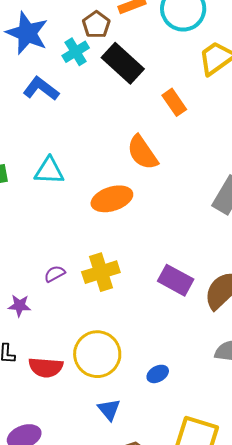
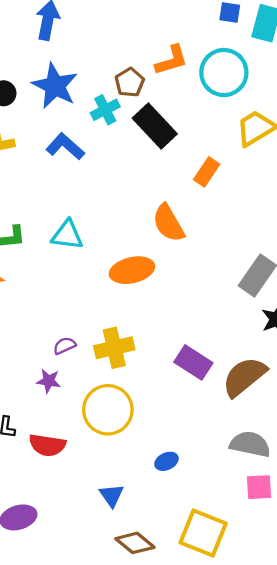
orange rectangle: (174, 102) -> (207, 172), turned 64
purple star: (19, 306) -> (49, 381), moved
yellow circle: (97, 354) -> (108, 410), moved

